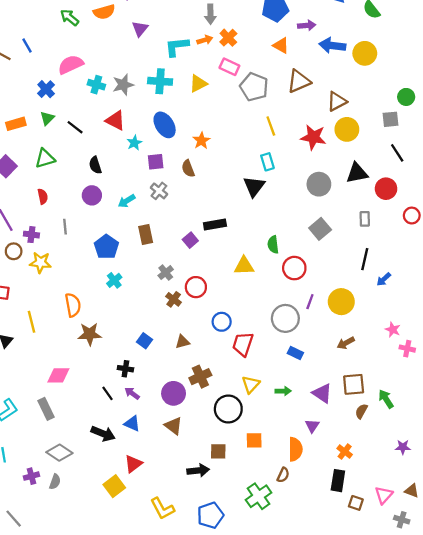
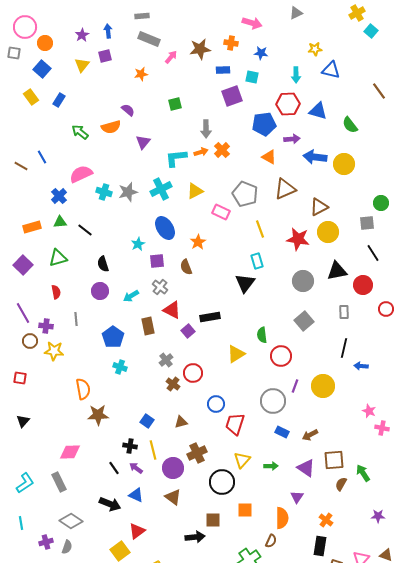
pink rectangle: (229, 67) -> (221, 212), moved
cyan cross: (160, 81) -> (161, 189), turned -30
green triangle: (47, 118) -> (60, 222), turned 40
red triangle: (115, 120) -> (172, 310), moved
yellow triangle: (244, 266) -> (236, 354), turned -30
blue arrow: (384, 279) -> (361, 366), turned 48
cyan cross: (114, 280) -> (120, 367), turned -32
yellow line: (31, 322) -> (153, 450), moved
brown arrow: (346, 343) -> (310, 435), moved

